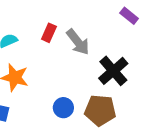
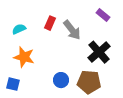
purple rectangle: (129, 16) -> (103, 15), moved

